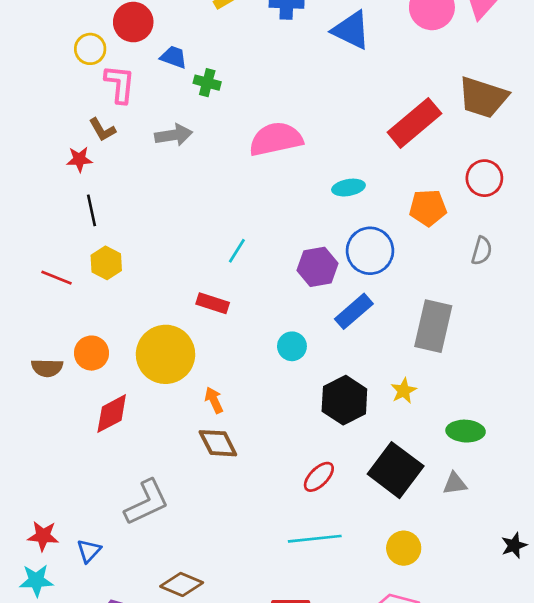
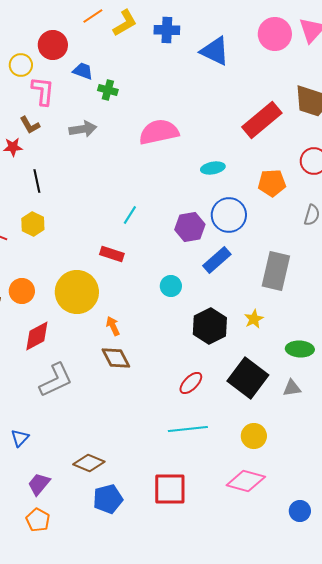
black line: (91, 210) -> (37, 181), moved
gray L-shape: (147, 502) -> (56, 380), moved

